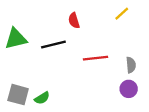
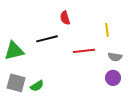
yellow line: (122, 14) -> (107, 30), moved, turned -56
green triangle: (16, 39) -> (14, 51), moved
gray semicircle: (131, 65) -> (115, 57), turned 104

